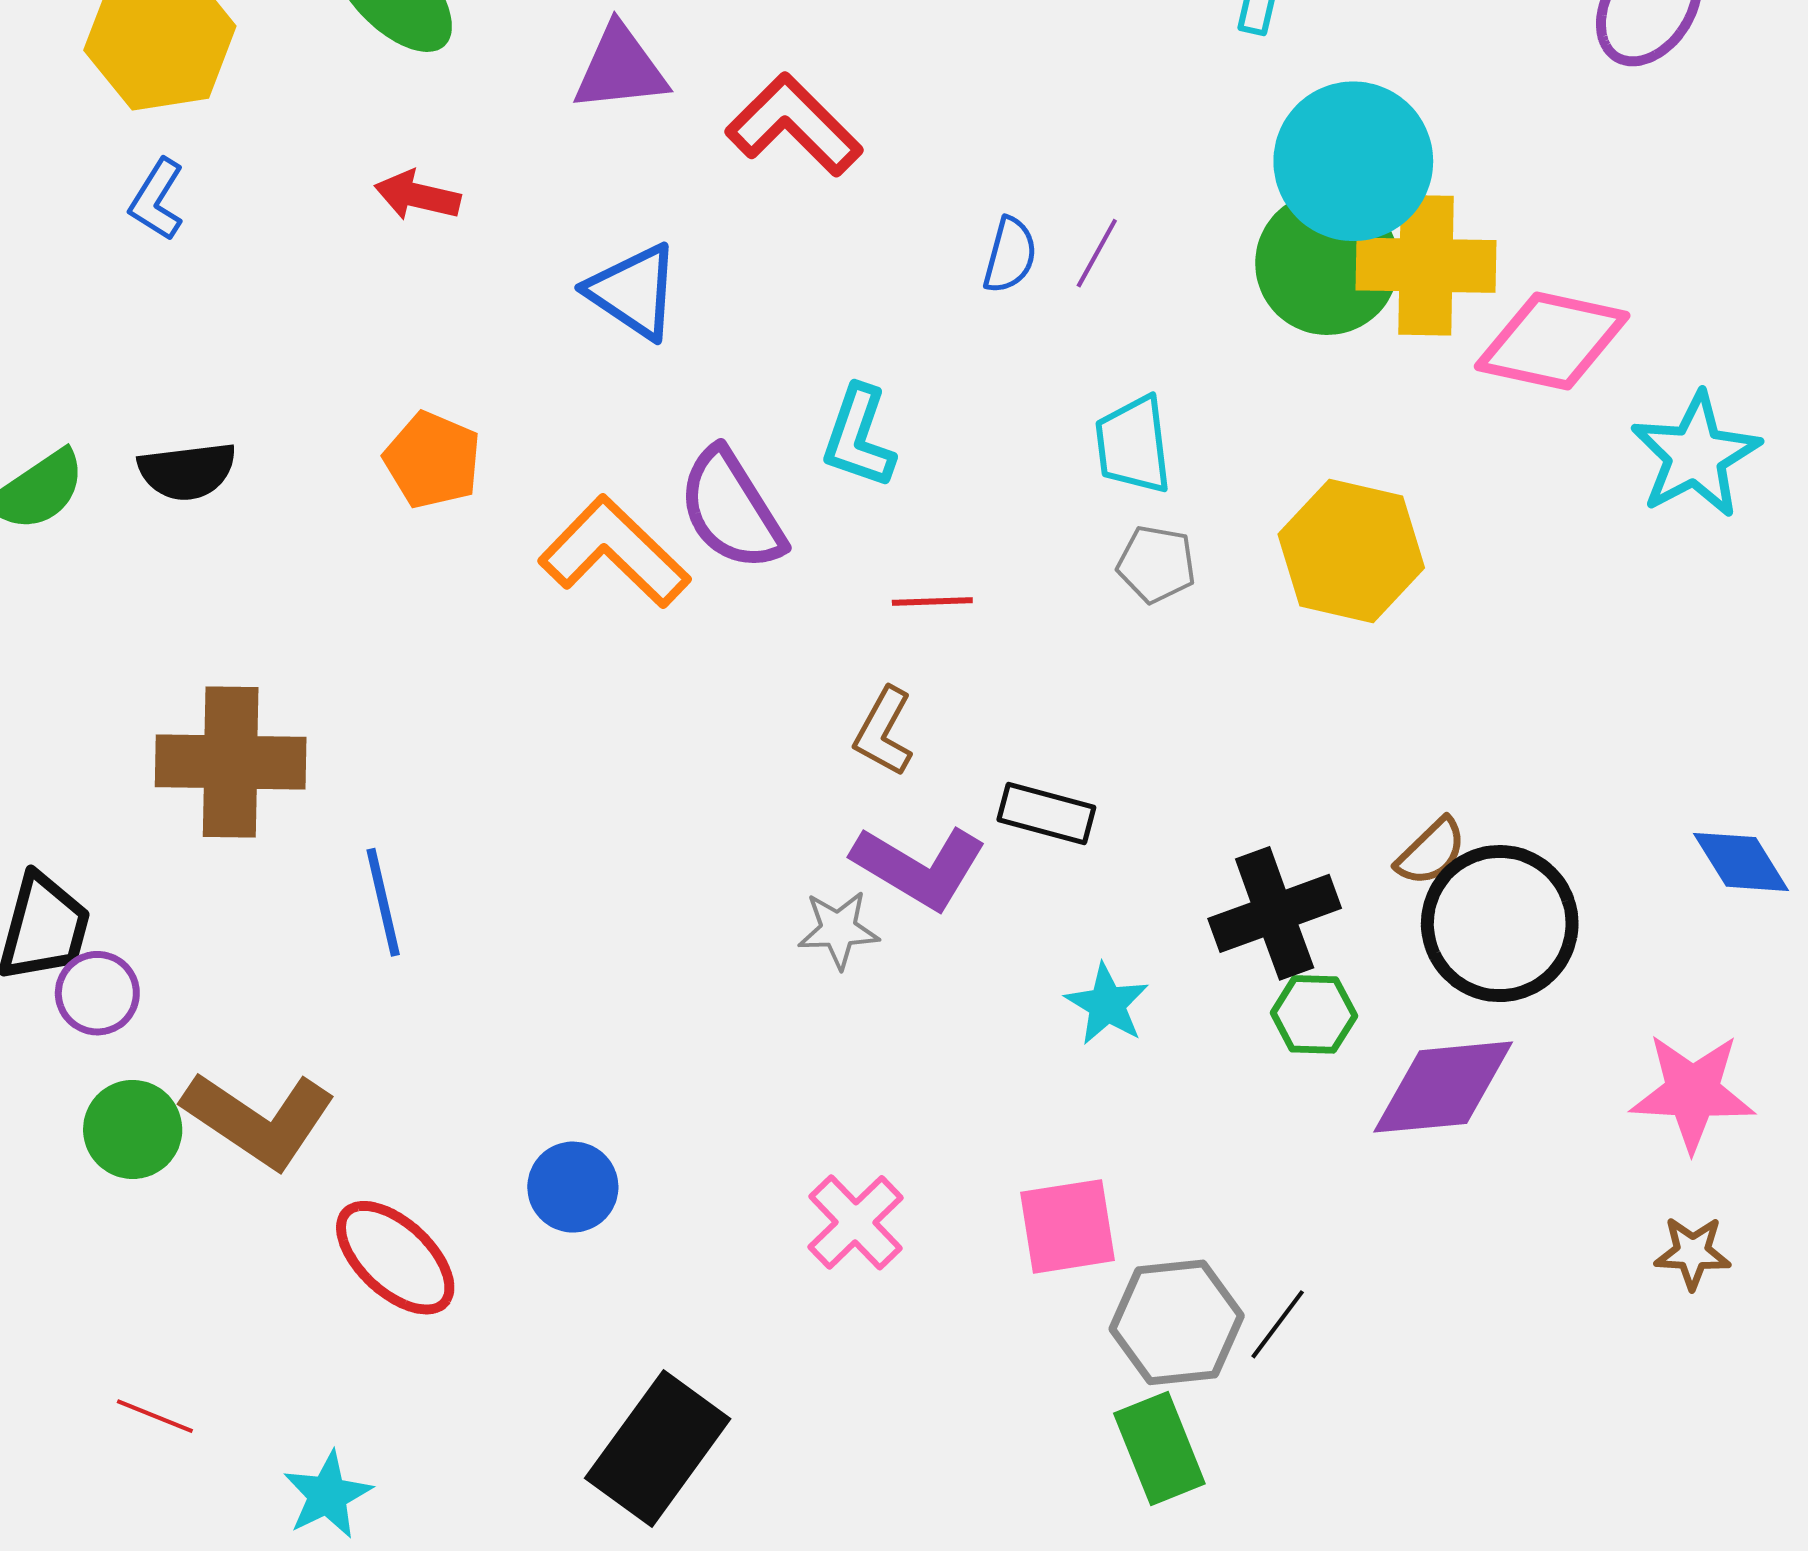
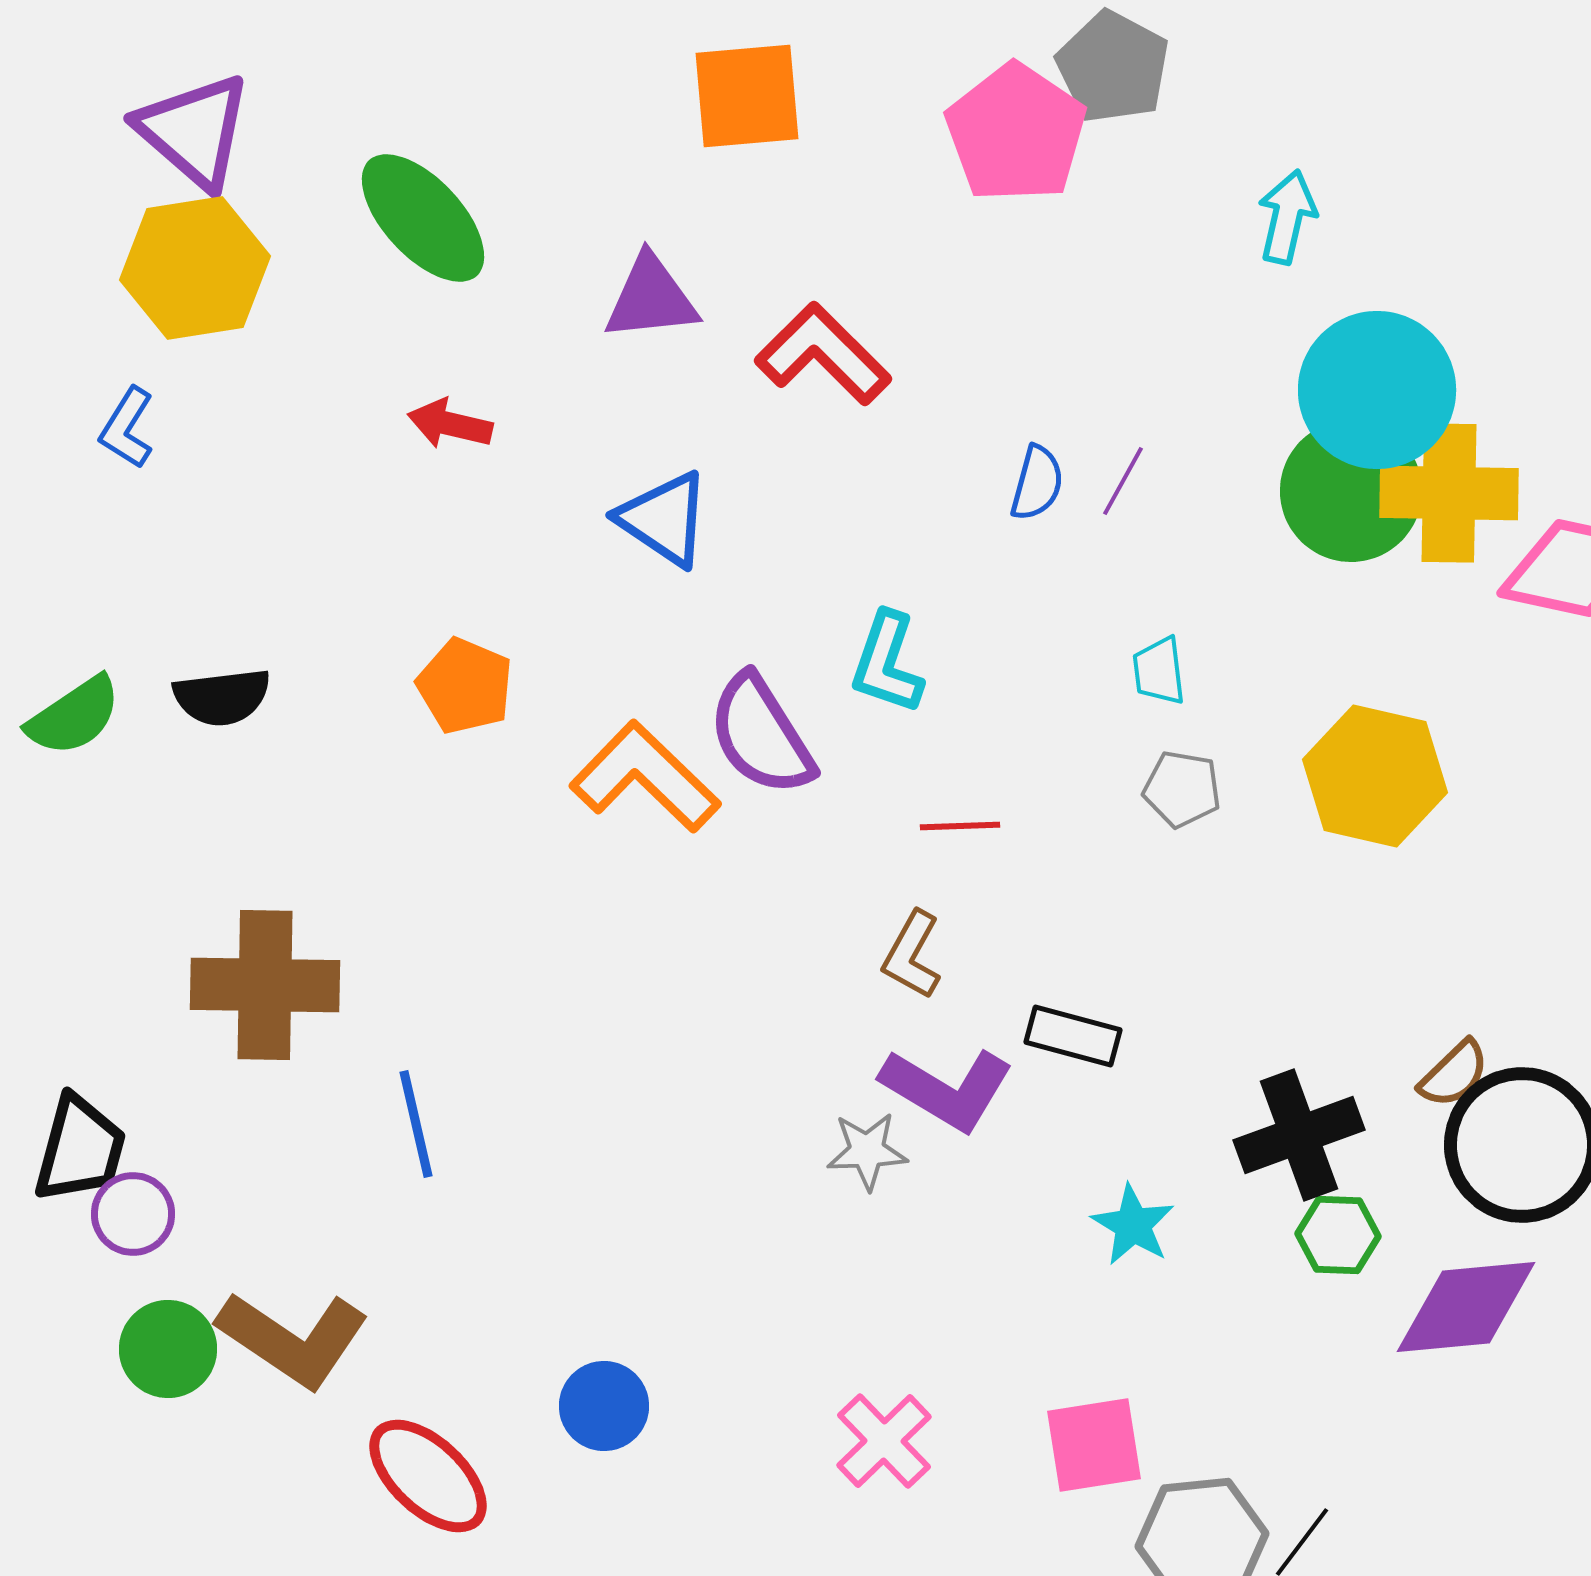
blue L-shape: (157, 200) -> (127, 428), moved
cyan trapezoid: (1133, 445) -> (1159, 671), size x0.7

